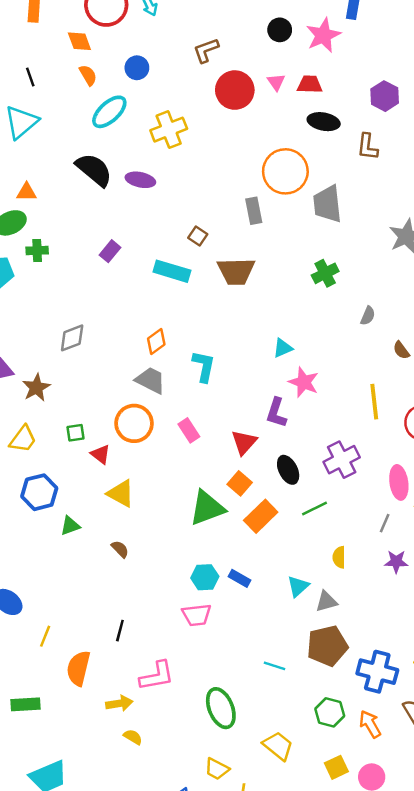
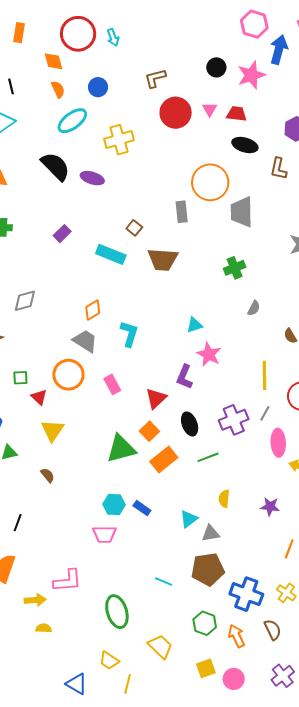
gray semicircle: (368, 316) -> (254, 308), moved
yellow triangle: (121, 494) -> (52, 430), turned 30
gray line: (385, 523) -> (265, 413), moved
black line: (120, 631) -> (18, 523), moved
yellow semicircle: (133, 737) -> (44, 628), turned -35

